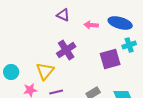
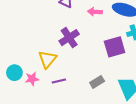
cyan circle: (11, 72) -> (14, 73), moved

